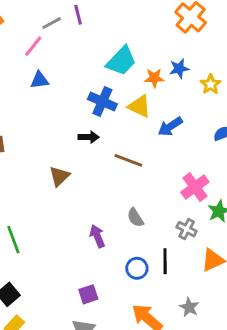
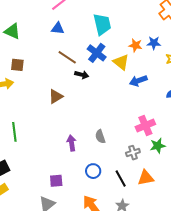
cyan trapezoid: (121, 61) -> (102, 24), moved, turned -70
brown line: (128, 160) -> (67, 57), moved
gray cross: (187, 229) -> (133, 153), turned 32
black line: (165, 261) -> (121, 179), moved, turned -42

